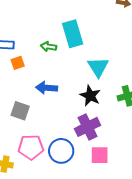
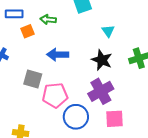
green arrow: (48, 47) -> (48, 20), moved
cyan triangle: (98, 67) -> (108, 31), size x0.6
pink pentagon: (31, 147) -> (55, 95), moved

